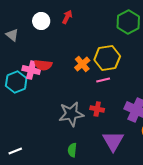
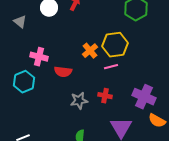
red semicircle: (43, 65) -> (63, 72), moved
cyan hexagon: (16, 82) -> (24, 82), moved
gray star: (71, 114) -> (79, 101), size x0.7

